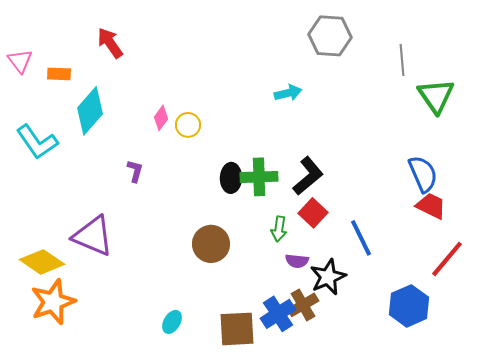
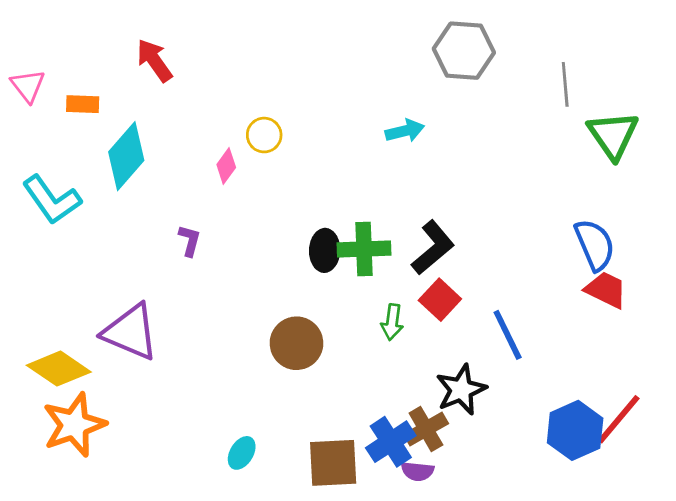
yellow circle: (188, 125) -> (264, 135), moved
red line: (447, 259) -> (619, 419), moved
purple semicircle: (297, 261) -> (417, 471), moved

